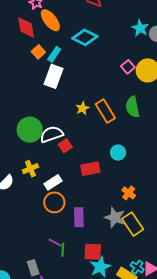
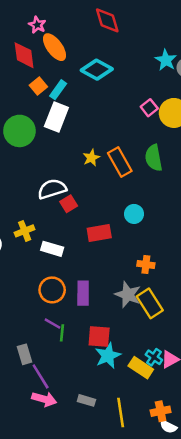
green circle: (30, 130) -> (19, 131), moved
white rectangle: (53, 182) -> (52, 249), turned 48
orange cross: (129, 193) -> (146, 265), turned -32
orange circle: (54, 202) -> (52, 290), moved

